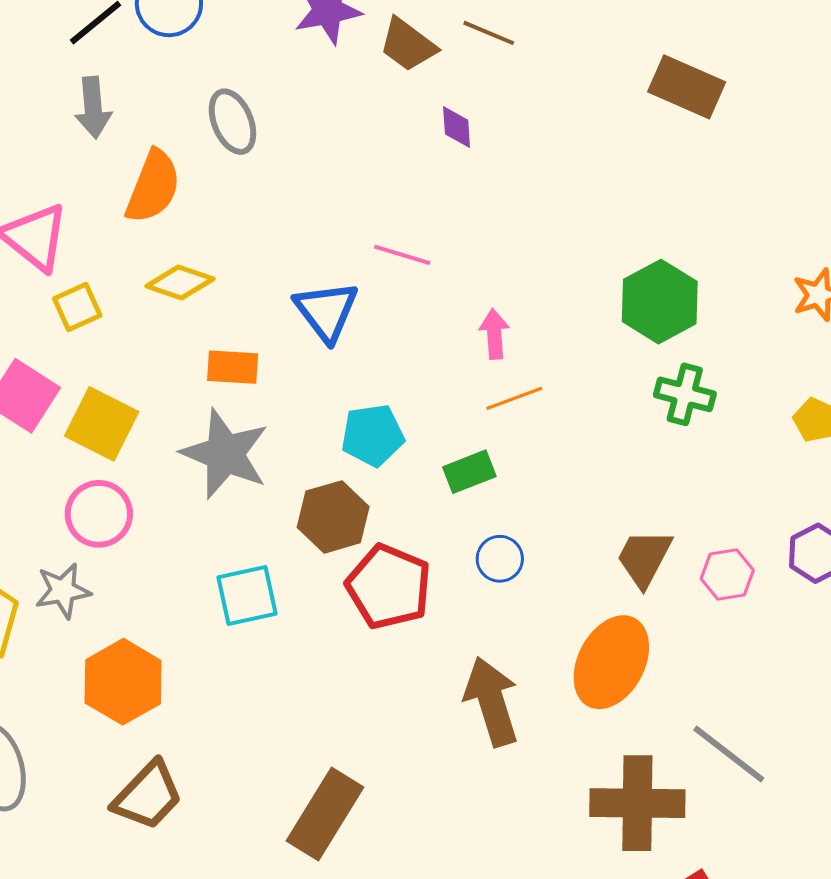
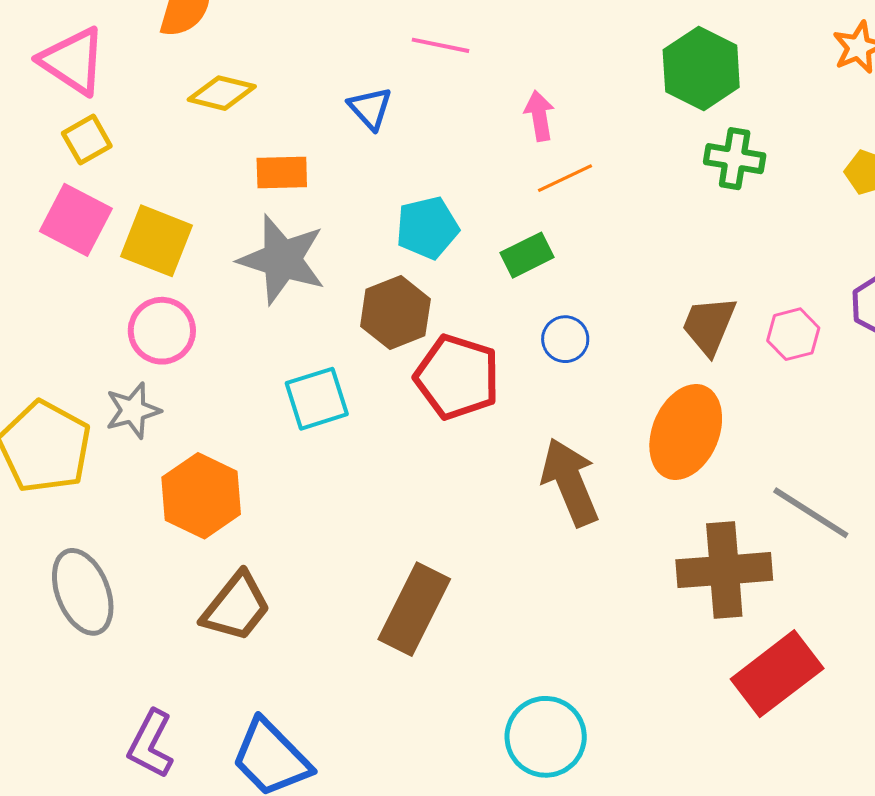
yellow square: (77, 307) -> (87, 140), moved
blue triangle: (326, 311) -> (370, 108), size x0.7

